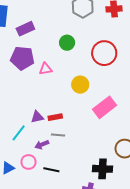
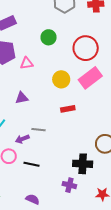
pink rectangle: (105, 107) -> (90, 78), moved
purple triangle: (37, 117) -> (22, 98), moved
red rectangle: (55, 117) -> (68, 109), moved

